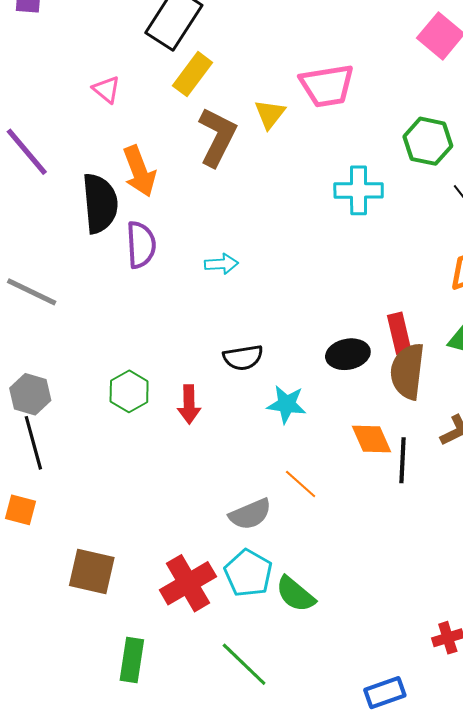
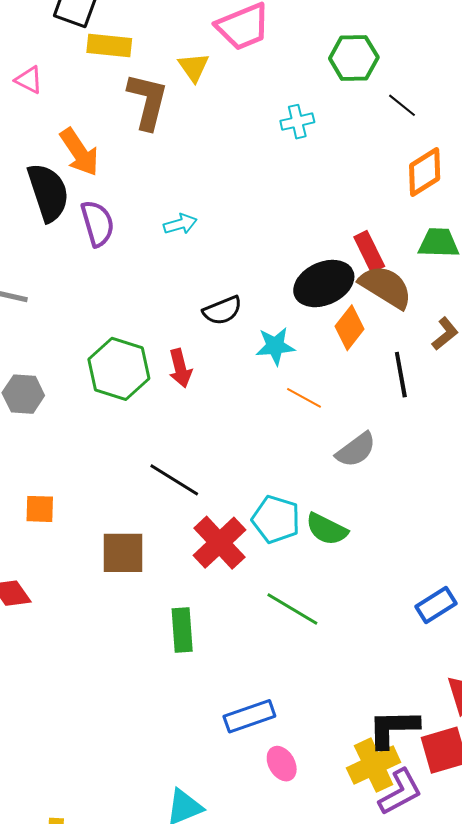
yellow rectangle: (192, 74) -> (109, 46), turned 72
cyan cross: (359, 190) -> (297, 122), size x0.7
black ellipse: (348, 354) -> (324, 284), size x1.4
brown semicircle: (407, 371) -> (386, 287), turned 128
green hexagon: (129, 391) -> (119, 369), size x1.5
orange diamond: (371, 439) -> (350, 328), moved, turned 75
black line: (33, 443) -> (174, 480), moved, turned -30
orange line: (301, 484) -> (304, 398), moved
gray semicircle: (250, 514) -> (356, 450), moved

